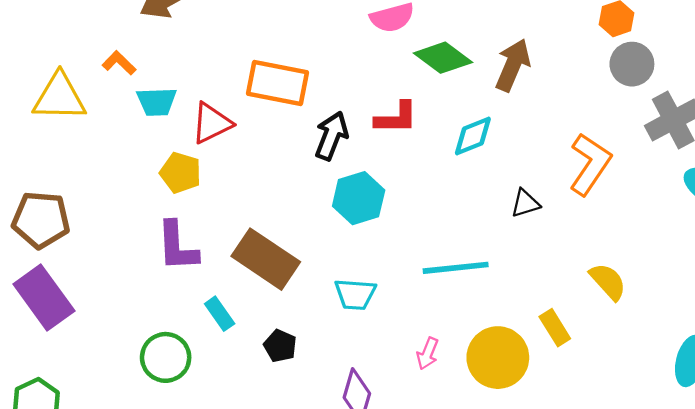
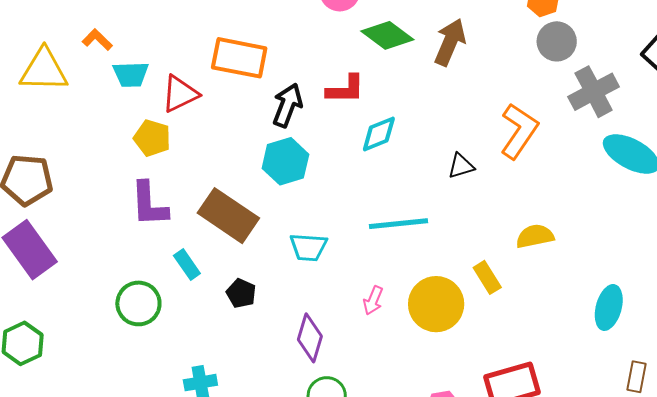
cyan diamond: (473, 136) -> (379, 134), moved
cyan hexagon: (359, 198) -> (285, 161), moved
yellow semicircle: (608, 282) -> (535, 236), turned -60

